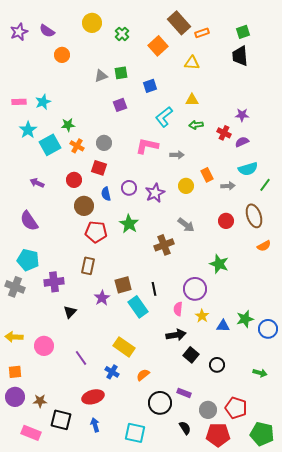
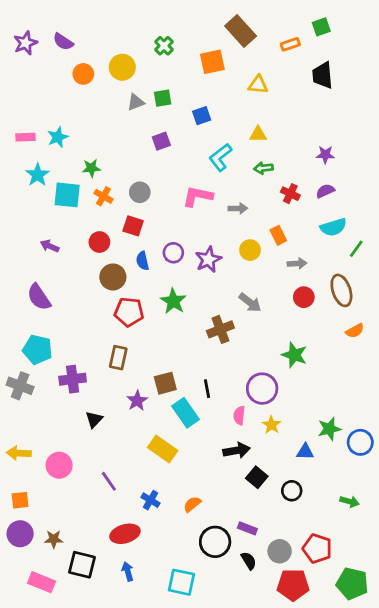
yellow circle: (92, 23) -> (122, 67), moved
green square: (243, 32) -> (321, 27), moved
orange rectangle: (202, 33) -> (290, 44), moved
orange square: (158, 46) -> (212, 62), turned 30
red cross: (224, 133) -> (290, 194), moved
cyan square: (50, 145) -> (67, 195), turned 35
gray arrow: (228, 186) -> (297, 264), moved
blue triangle: (223, 326) -> (305, 452), moved
yellow rectangle: (124, 347) -> (163, 449), moved
black semicircle: (185, 428) -> (249, 561), moved

